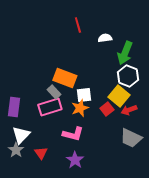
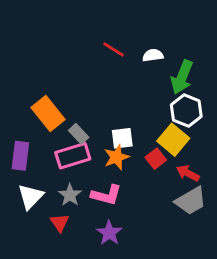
red line: (78, 25) -> (114, 49), moved, turned -42
orange rectangle: (65, 78) -> (48, 113), moved, turned 30
red arrow: (129, 110) -> (188, 173), moved, turned 49
gray trapezoid: (131, 138) -> (191, 201), turned -55
gray star: (16, 150) -> (70, 195), moved

